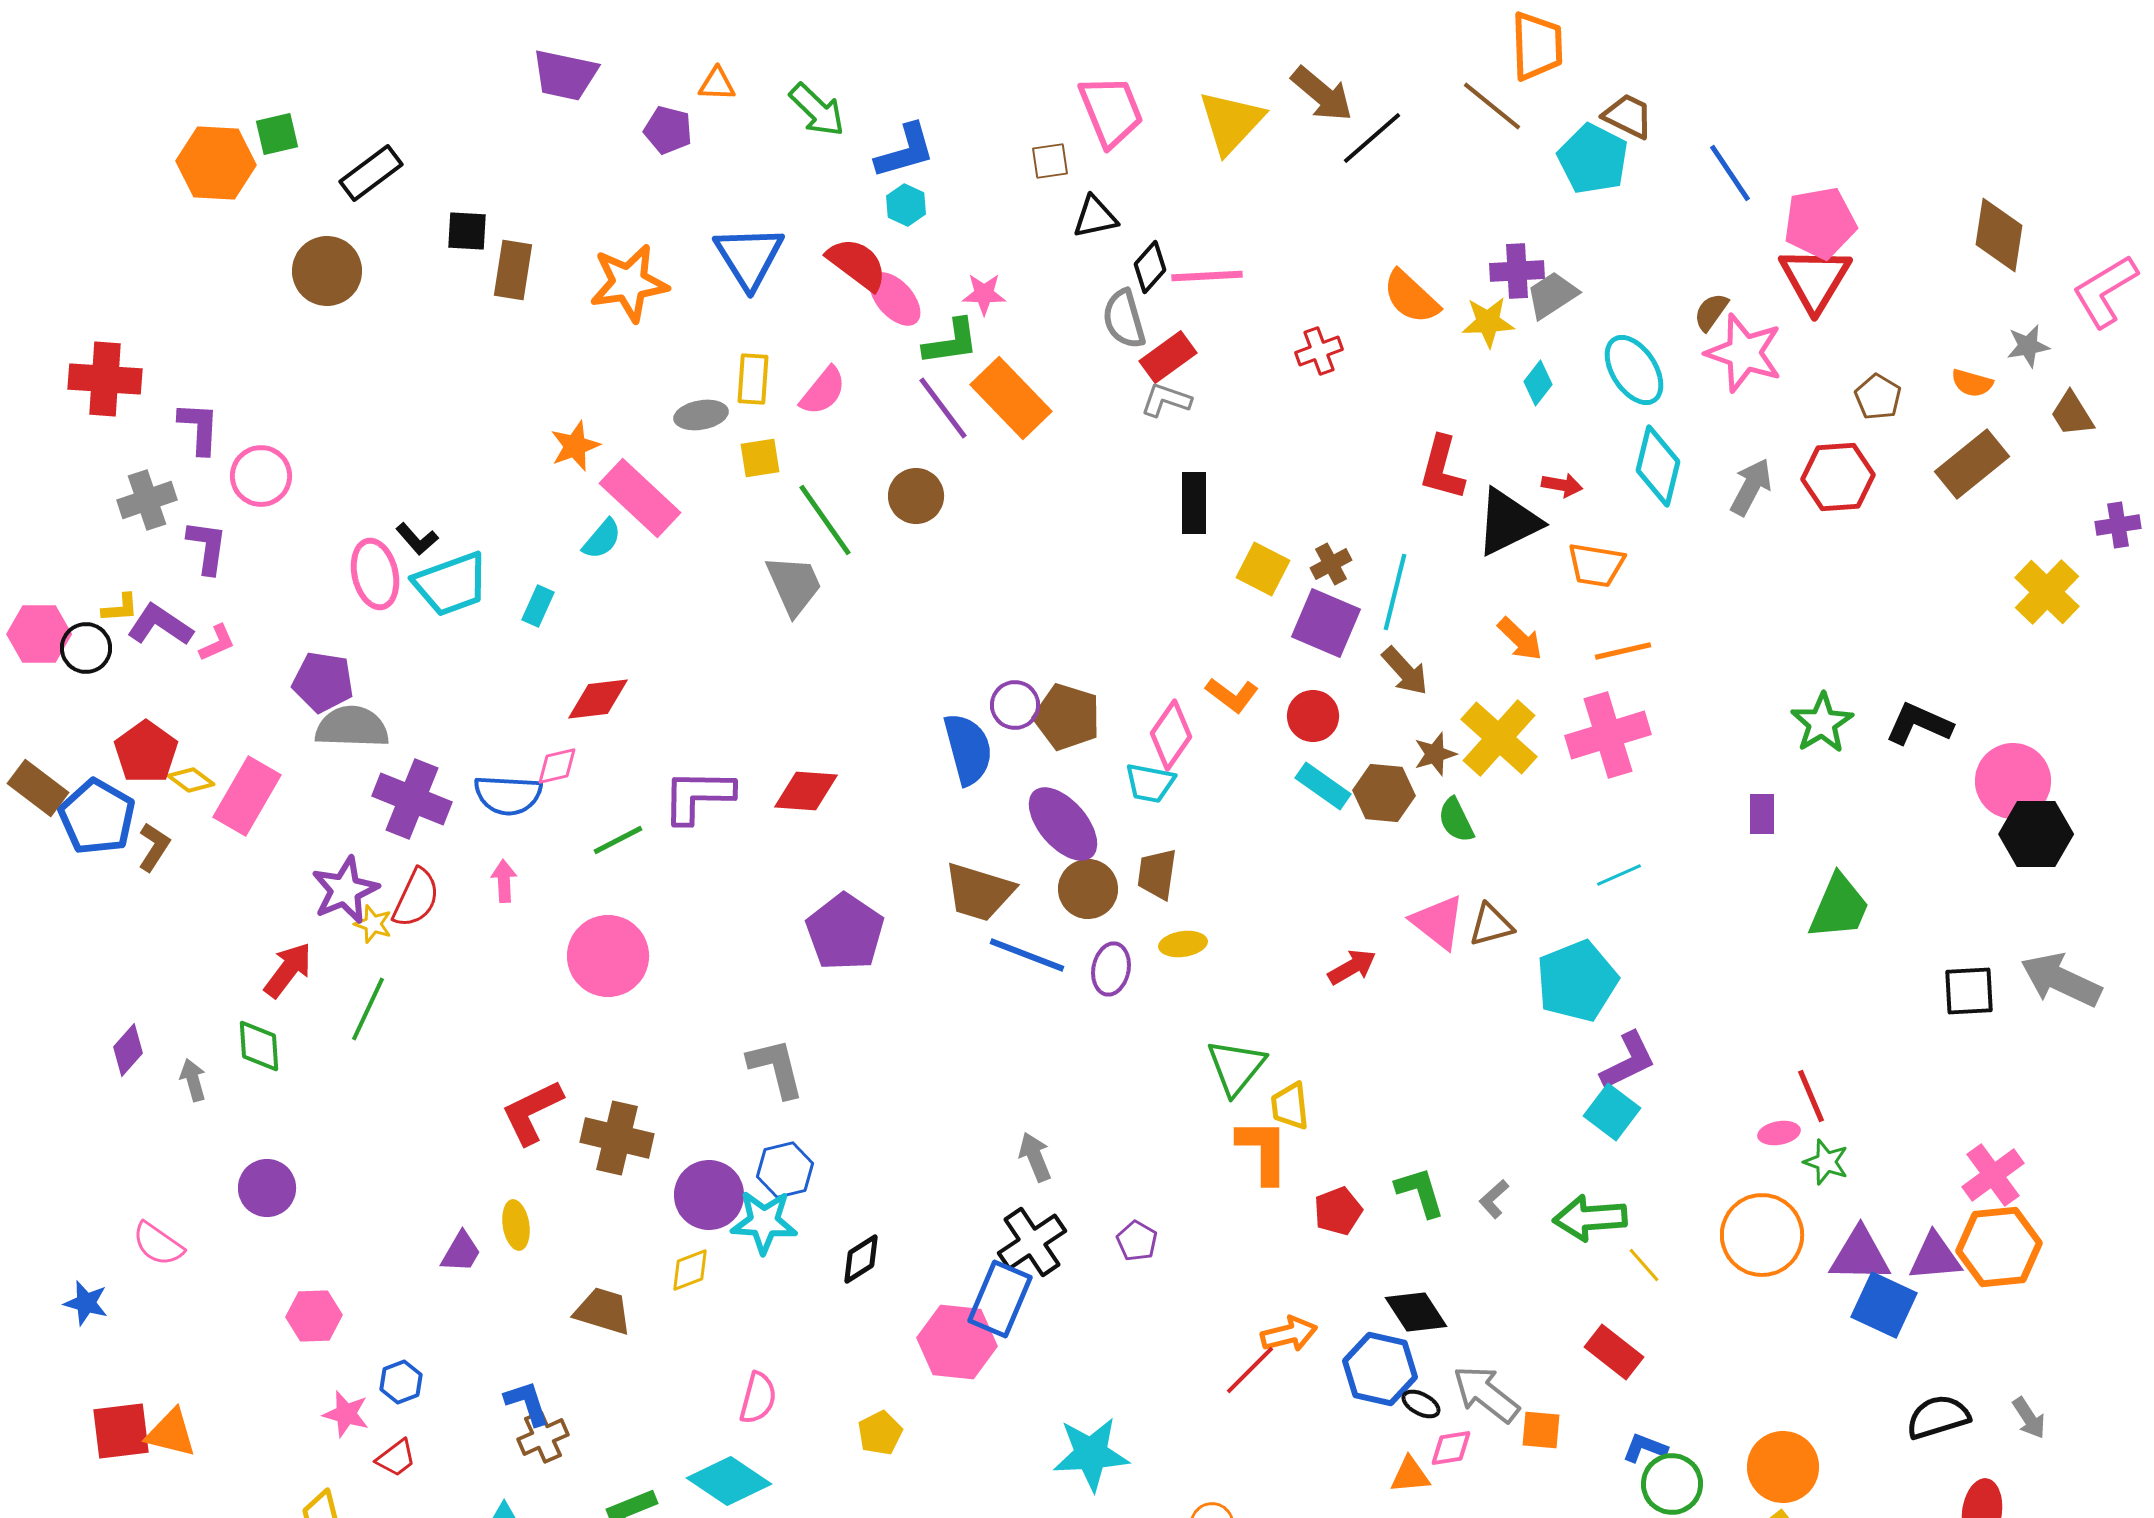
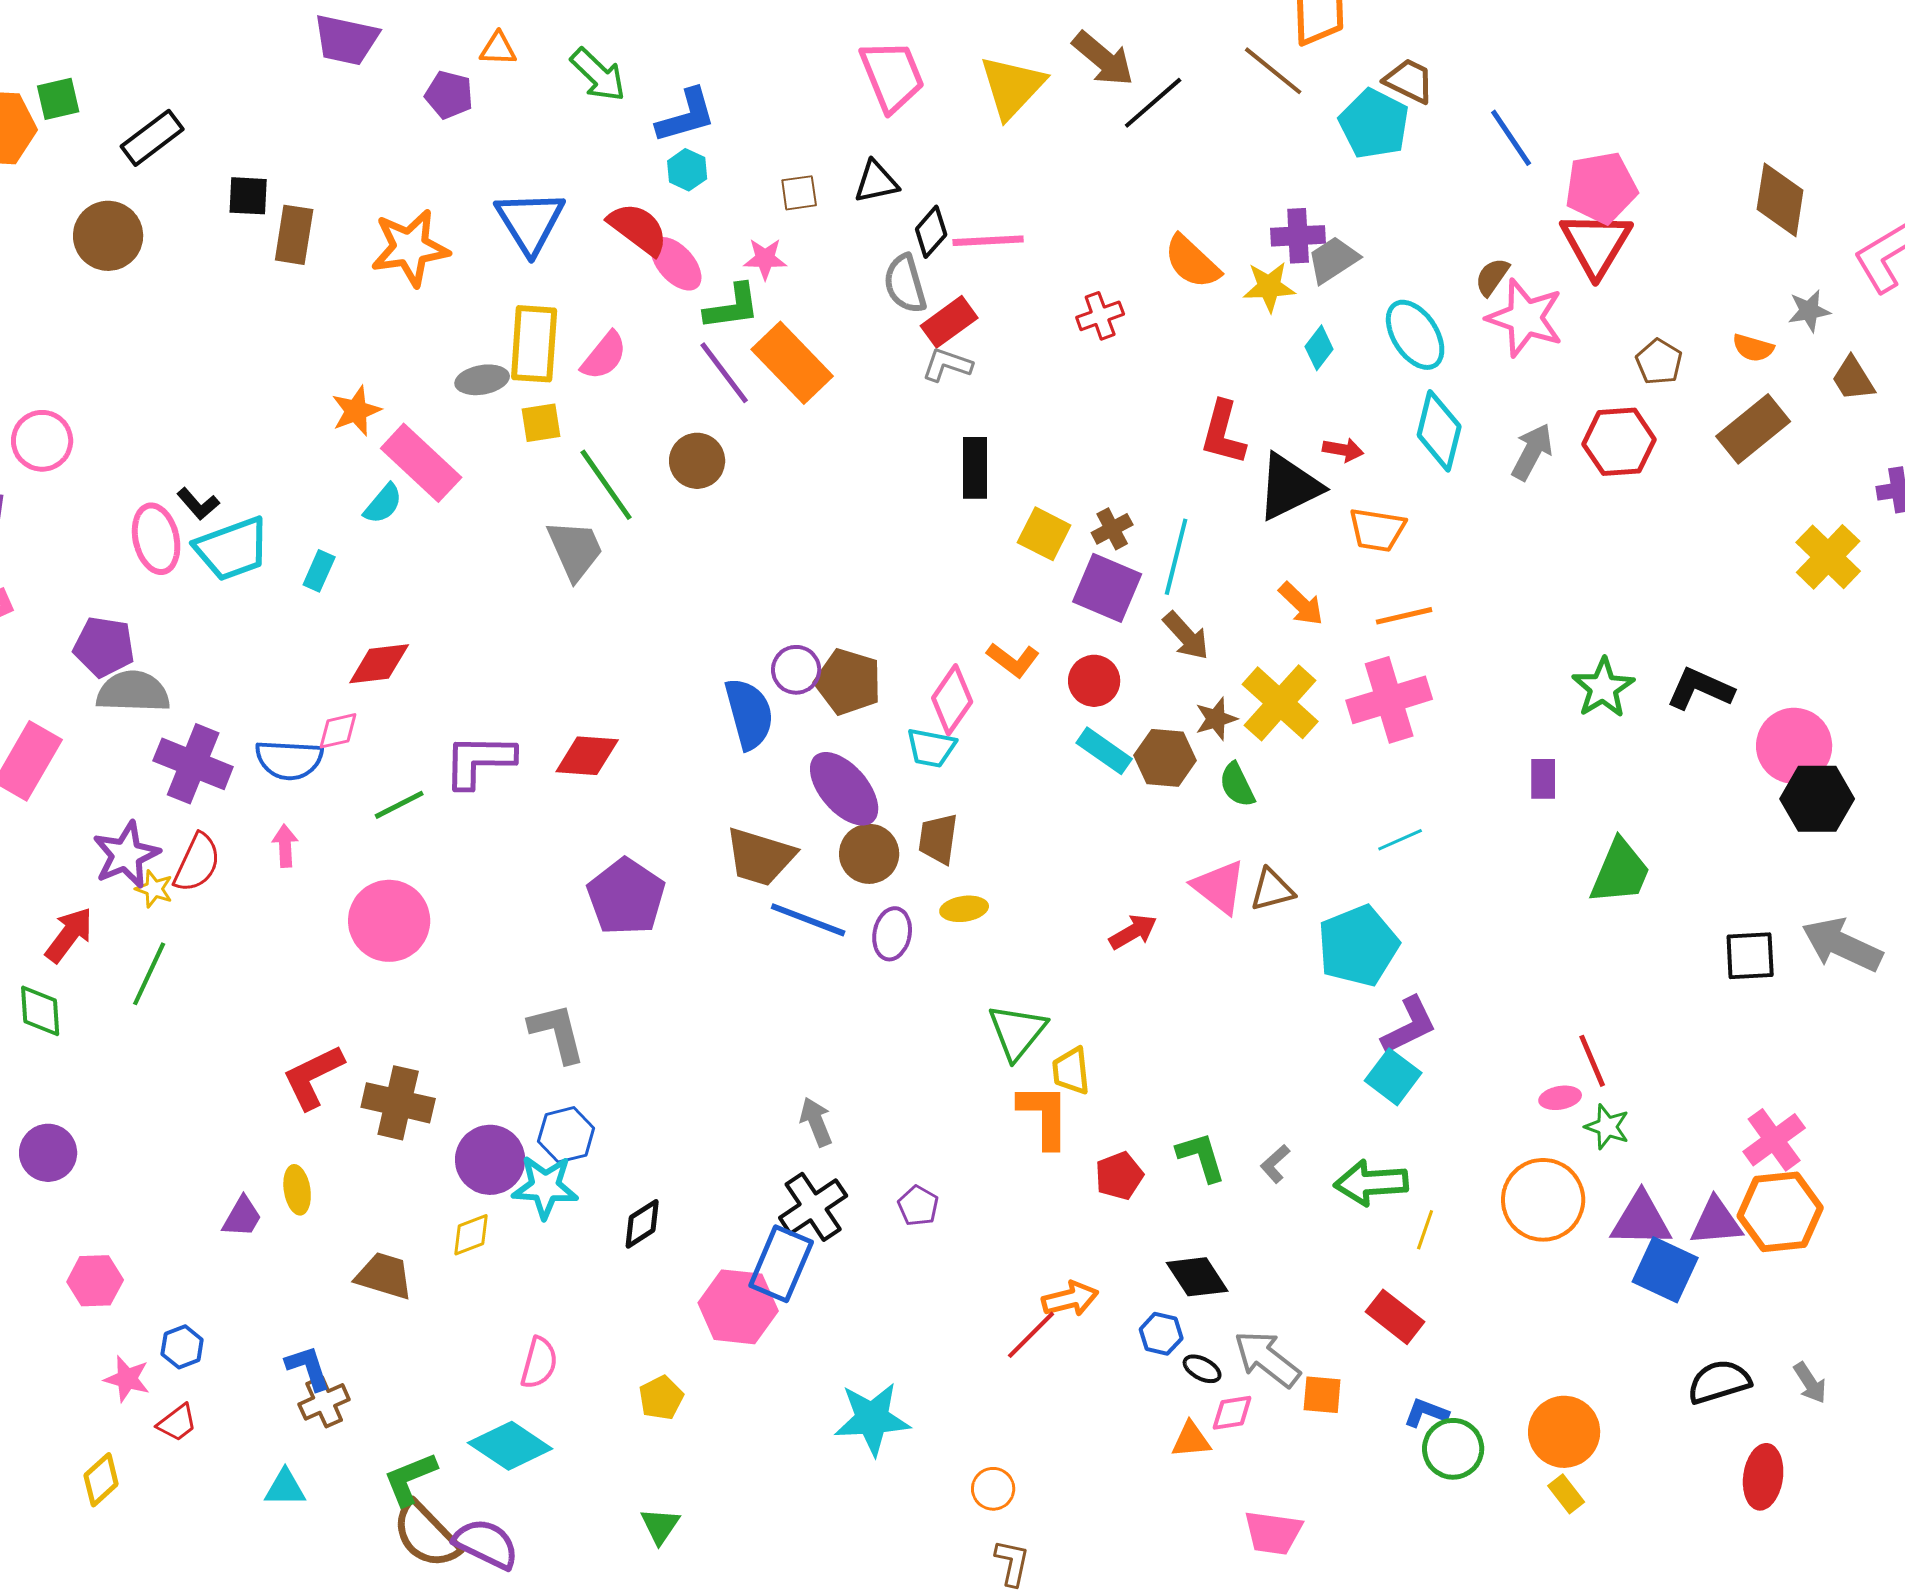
brown square: (1050, 161) -> (799, 193), moved
yellow rectangle: (753, 379) -> (534, 344), size x1.5
yellow line: (1644, 1265) -> (1425, 1230), turned 60
blue hexagon: (1380, 1369) -> (1161, 1334), size x0.6

